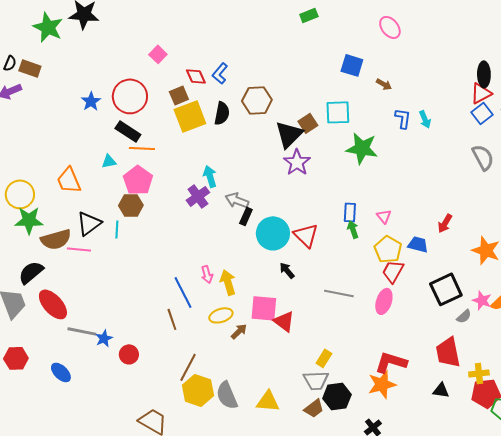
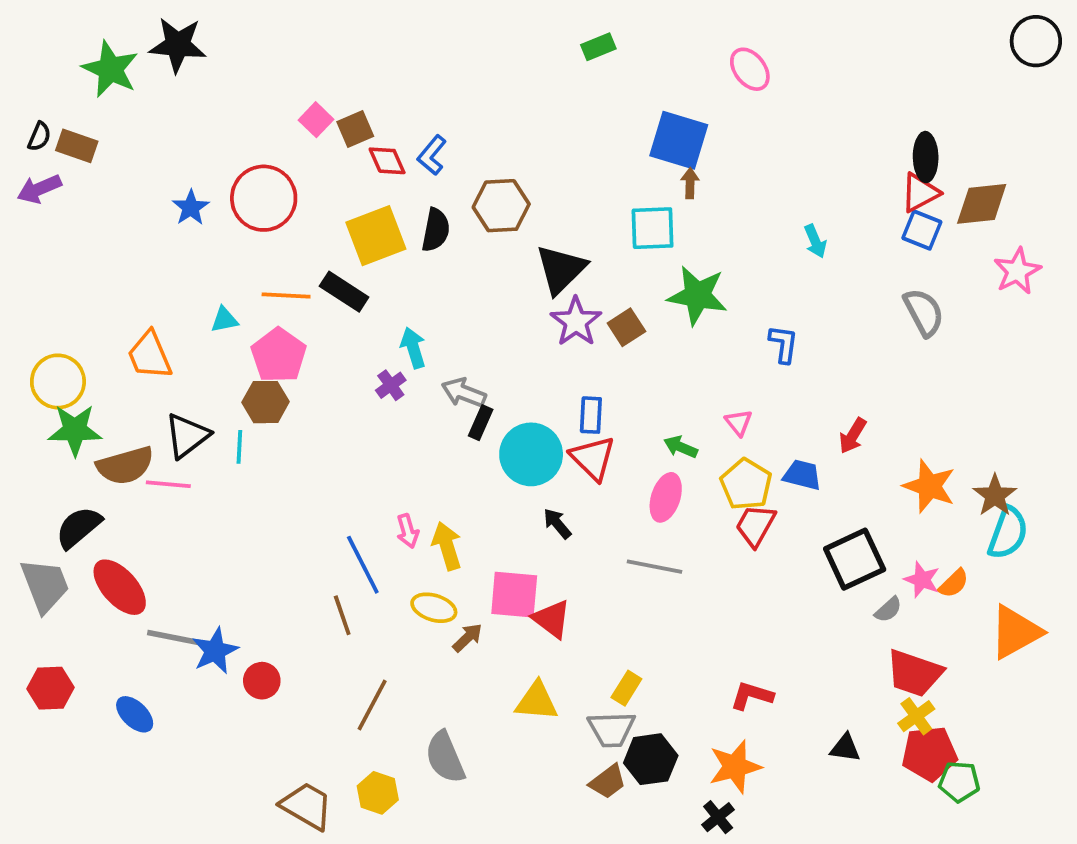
blue square: (352, 65) -> (679, 140), size x1.4
brown arrow: (384, 84) -> (690, 183), moved, turned -119
brown square: (179, 95) -> (355, 129), moved
blue square: (482, 113) -> (922, 230), turned -30
blue L-shape: (403, 118) -> (783, 344), moved
brown square: (308, 123) -> (626, 327), moved
black rectangle: (128, 131) -> (344, 292), moved
purple cross: (198, 196) -> (391, 385), size x0.7
blue rectangle: (350, 212) -> (591, 415), moved
green arrow: (353, 229) -> (681, 447), turned -48
pink ellipse: (384, 301) -> (666, 497), moved
yellow ellipse: (221, 315) -> (434, 608), turned 35
blue star: (104, 338) -> (215, 651), size x1.4
red trapezoid: (448, 352) -> (914, 673), moved, turned -60
red L-shape: (391, 362) -> (752, 696), size x0.7
yellow cross: (479, 373) -> (916, 716), turned -30
orange star: (382, 384) -> (735, 767), moved
yellow hexagon: (198, 390) -> (378, 793), moved, size x0.7
yellow triangle: (268, 401) -> (537, 701), moved

